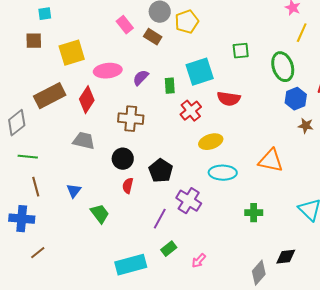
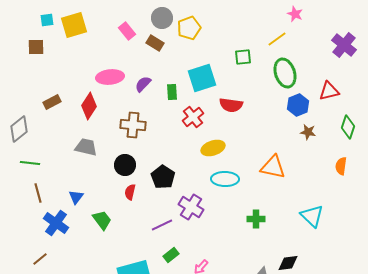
yellow line: (302, 33) -> (277, 39), moved, turned 30
yellow square: (72, 53) -> (74, 25), moved
brown rectangle: (50, 96) -> (52, 102), size x0.6
blue cross: (22, 219) -> (56, 223), moved, turned 30
purple line: (160, 219) -> (162, 225), turned 35

